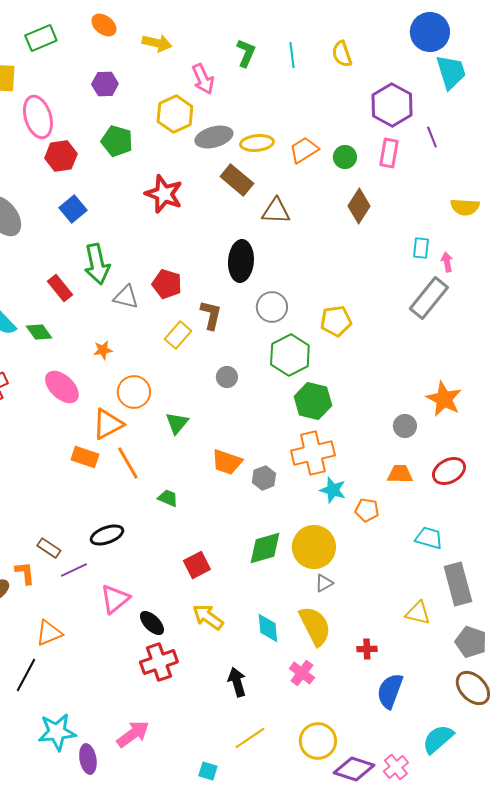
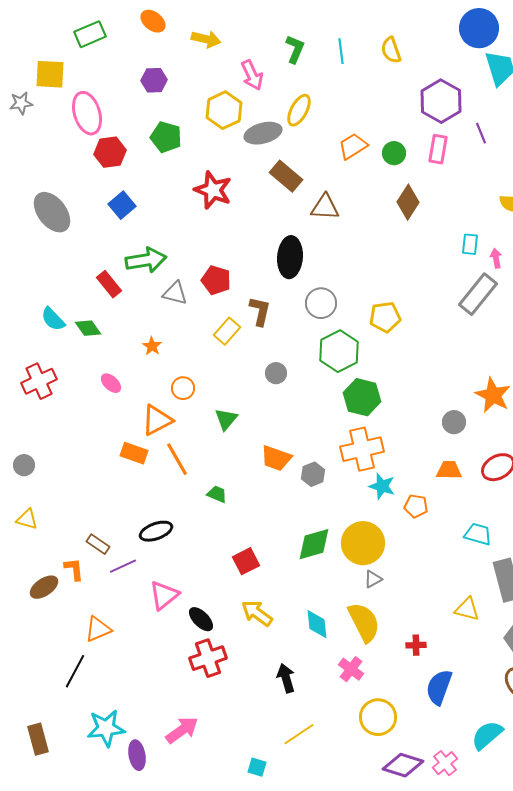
yellow ellipse: (257, 143) -> (299, 110), moved, turned -56
green arrow: (97, 264) -> (146, 260), turned -87
orange star: (103, 350) -> (152, 346), turned -30
pink ellipse: (62, 387) -> (111, 383), size x0.6
orange circle: (134, 392) -> (183, 388), size x0.7
yellow circle: (318, 741) -> (378, 717), moved

